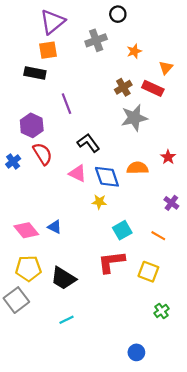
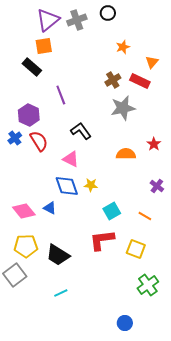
gray cross: (96, 40) -> (77, 20), moved
black rectangle: (35, 73) -> (32, 67), turned 30
blue cross: (13, 161) -> (15, 138), moved
blue diamond: (107, 177) -> (67, 186), moved
green cross: (162, 311) -> (148, 285), size x1.5

